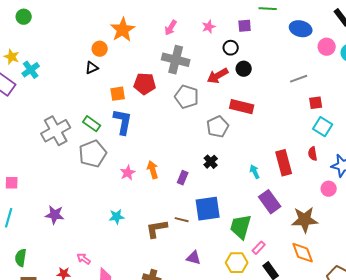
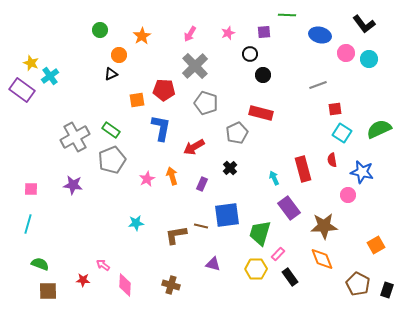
green circle: (24, 17) -> (100, 30), moved
orange star: (123, 30) -> (142, 36), size x0.7
gray cross: (176, 60) -> (195, 66), turned 32
red arrow: (218, 76) -> (194, 147), moved
blue L-shape: (123, 122) -> (161, 128), moved
purple star: (55, 215) -> (73, 185), moved
green semicircle: (21, 258) -> (40, 264), turned 102

